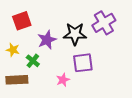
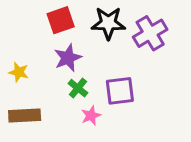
red square: (22, 21) -> (61, 20), moved
black star: (75, 34) -> (108, 23), moved
green cross: (33, 61) -> (78, 88), moved

